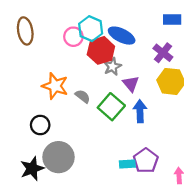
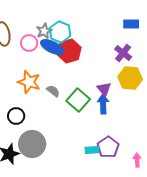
blue ellipse: (122, 36) -> (52, 47), moved
pink circle: (73, 37) -> (29, 43), moved
gray star: (112, 67) -> (44, 31), moved
purple triangle: (131, 84) -> (104, 89), moved

